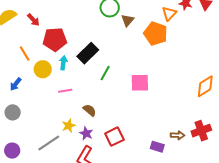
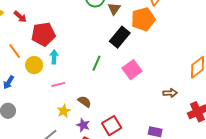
orange pentagon: (156, 33) -> (143, 19), turned -30
black rectangle: (88, 53) -> (120, 37), moved
pink square: (140, 83) -> (132, 70), turned -30
yellow star: (69, 126) -> (64, 111), moved
brown arrow: (178, 135) -> (170, 93), moved

